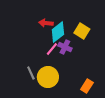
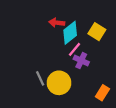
purple cross: (65, 47) -> (81, 61), moved
pink line: (52, 49) -> (75, 49), moved

